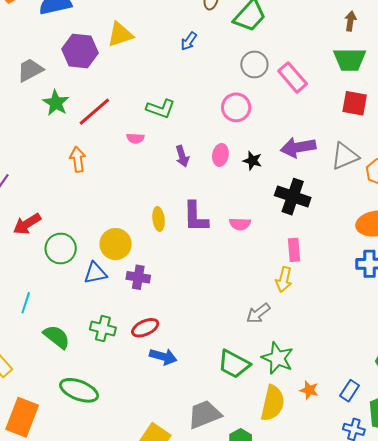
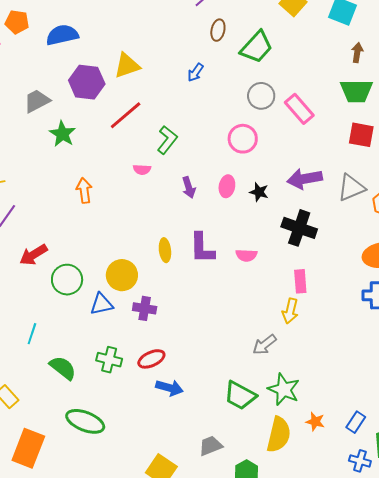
green L-shape: (161, 109) -> (167, 140), turned -72
red line: (94, 112) -> (126, 115), moved
gray trapezoid: (204, 415) -> (211, 446), size x0.7

